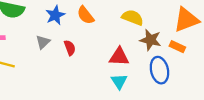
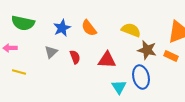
red triangle: (119, 57) -> (107, 60), moved
blue ellipse: (159, 70) -> (141, 77), moved

